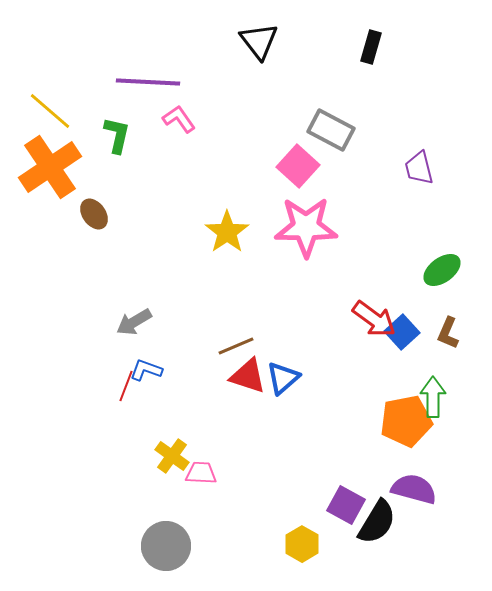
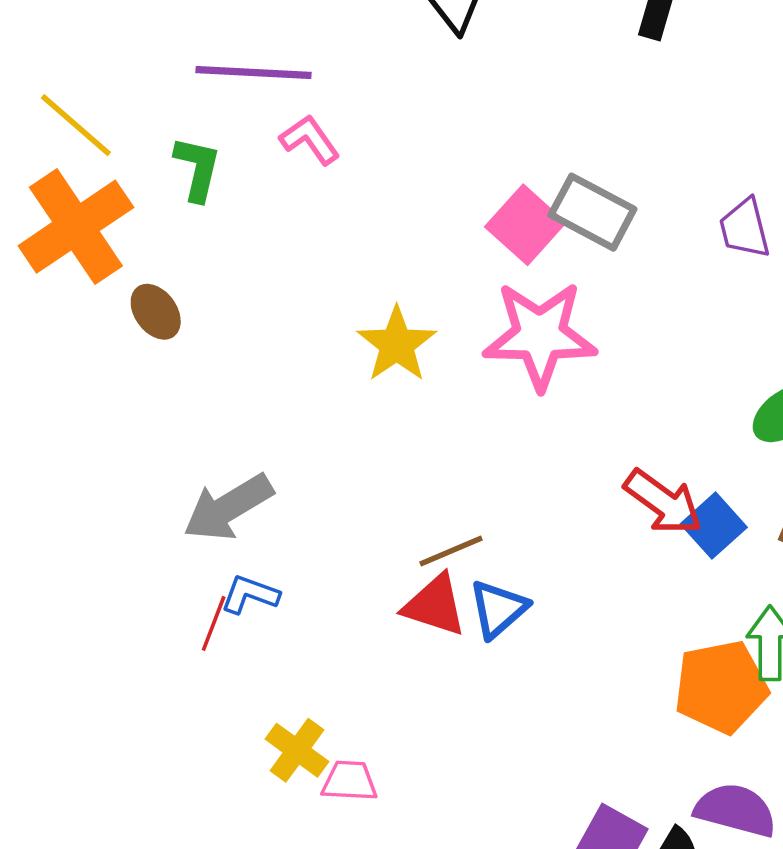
gray rectangle: (331, 130) -> (592, 212), moved
gray arrow: (134, 322) -> (228, 507), size x1.4
brown line: (236, 346) -> (451, 551), moved

